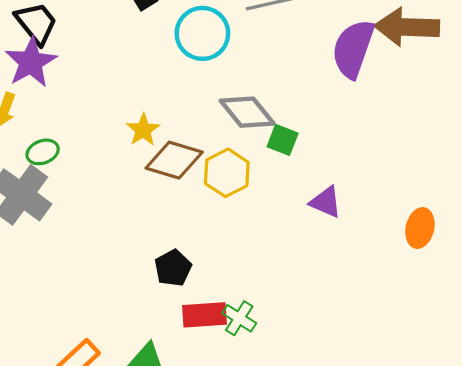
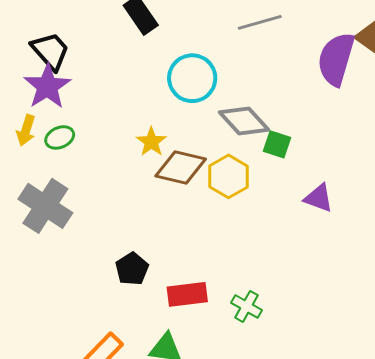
cyan circle: (202, 33) -> (192, 78), moved
green ellipse: (43, 152) -> (60, 137), moved
black pentagon: (173, 268) -> (132, 269), moved
red rectangle: (205, 315) -> (187, 294), moved

